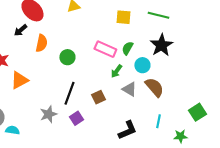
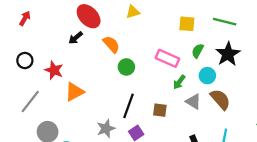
orange semicircle: (41, 43) -> (111, 44), moved, turned -54
green semicircle: (127, 48) -> (198, 51), moved
brown square: (98, 97) -> (160, 110), turned 32

